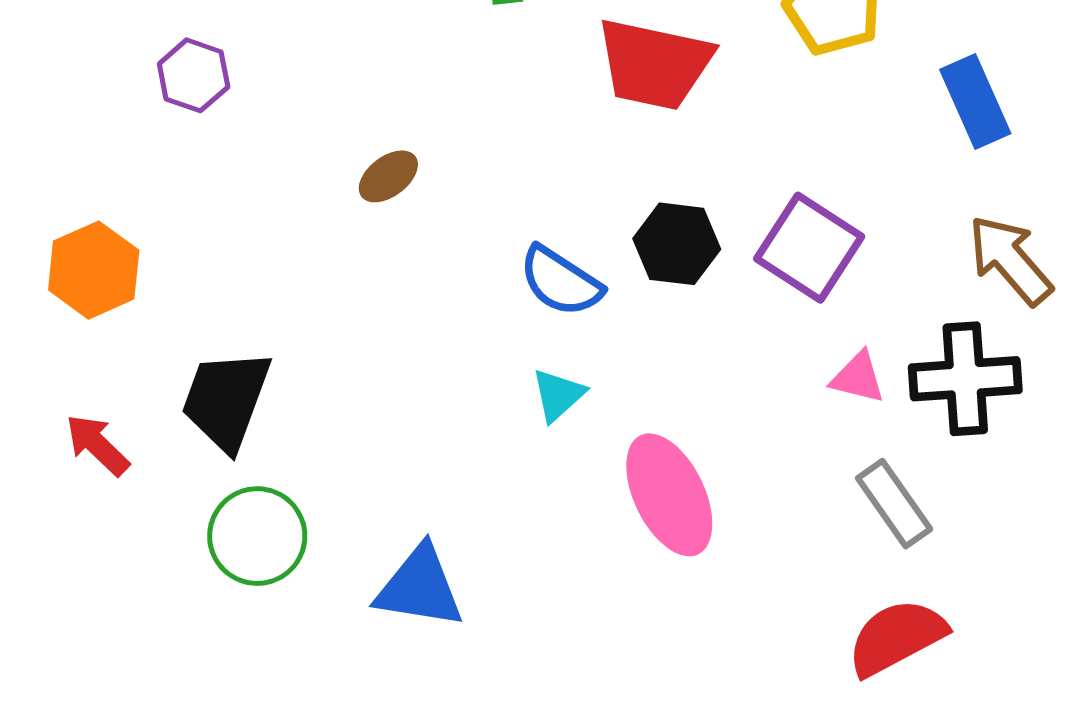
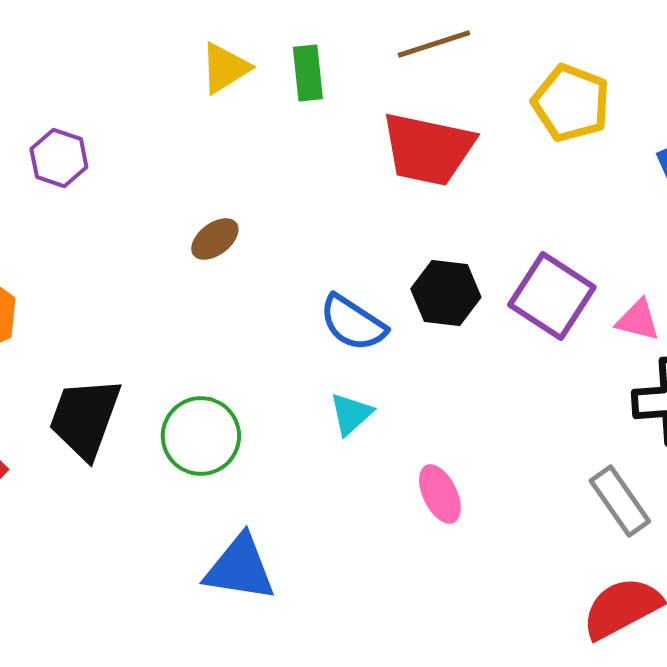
pink triangle: (858, 377) -> (638, 320), moved
pink ellipse: (669, 495) -> (440, 494), size x0.6
green circle: (257, 536) -> (201, 436), moved

